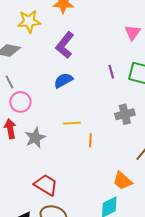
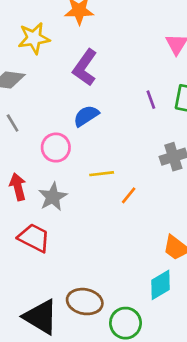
pink circle: (20, 102) -> (56, 148), moved
orange line: (90, 140) -> (129, 195), turned 40
red trapezoid: (46, 185) -> (34, 238), moved

